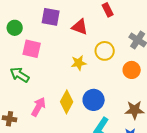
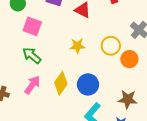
yellow circle: (105, 51) -> (111, 46), moved
green arrow: (20, 75) -> (32, 56), moved

